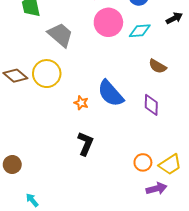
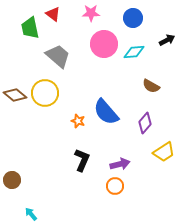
purple diamond: (151, 105) -> (145, 123), turned 40
orange circle: (143, 162) -> (115, 186), moved
yellow trapezoid: (170, 165) -> (164, 152), moved
purple arrow: (156, 189) -> (120, 164), moved

